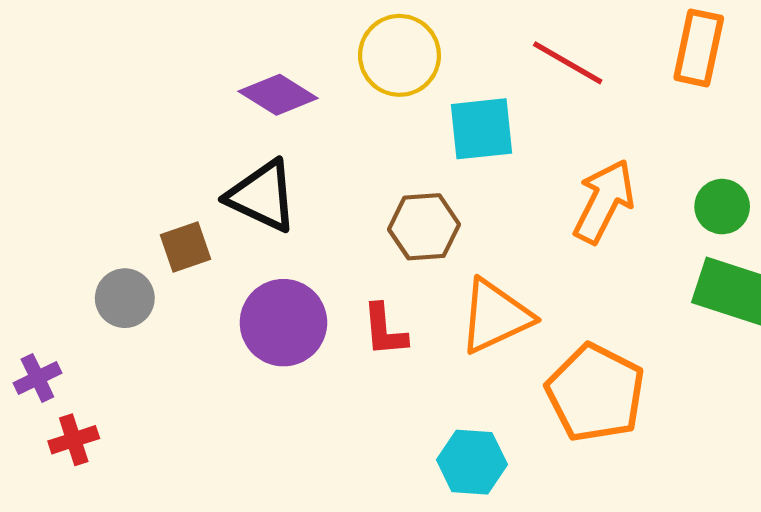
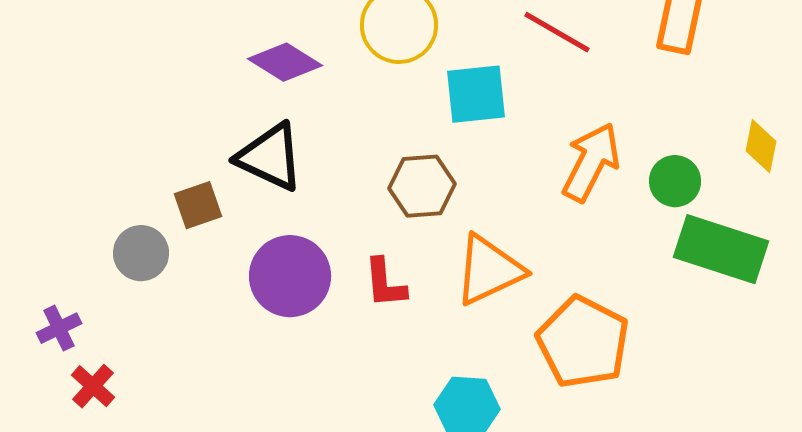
green circle: (722, 207) -> (675, 181), moved
red cross: (74, 440) -> (93, 386), turned -30

